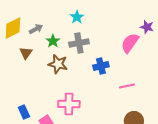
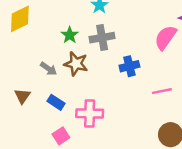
gray arrow: (36, 29) -> (49, 69), moved, turned 64
brown triangle: (26, 53) -> (22, 96), moved
blue rectangle: (24, 112) -> (56, 102), moved, turned -32

